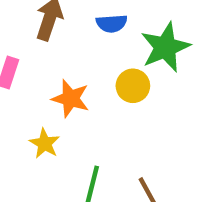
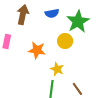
yellow star: (45, 144) -> (57, 69), moved

